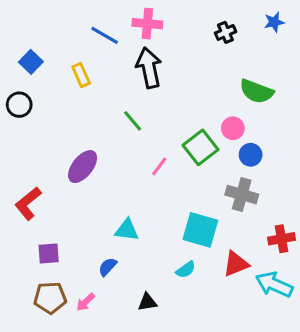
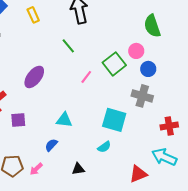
green semicircle: (256, 91) -> (152, 26), turned 50
purple square: (49, 254) -> (18, 120), moved
red triangle: (236, 264) -> (138, 174), moved

